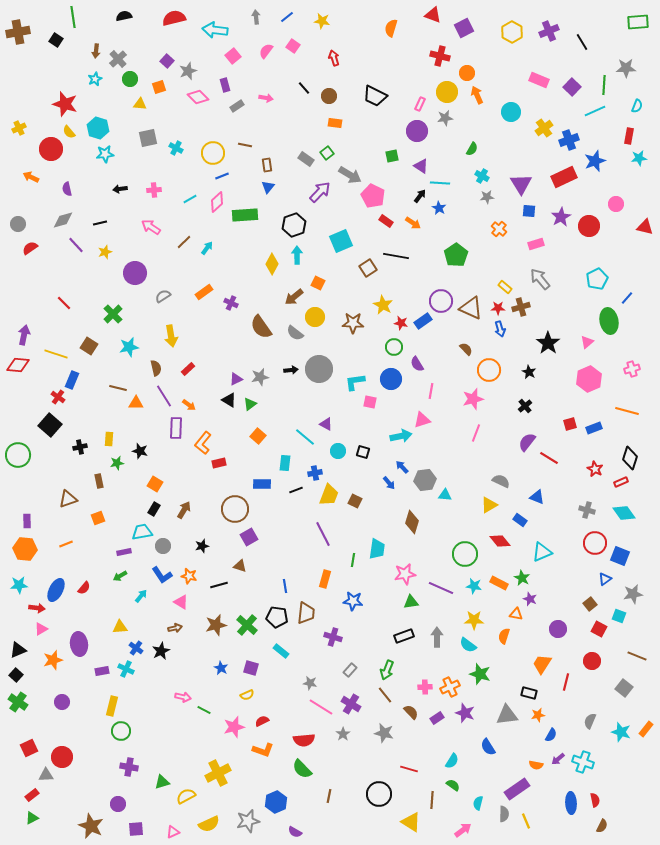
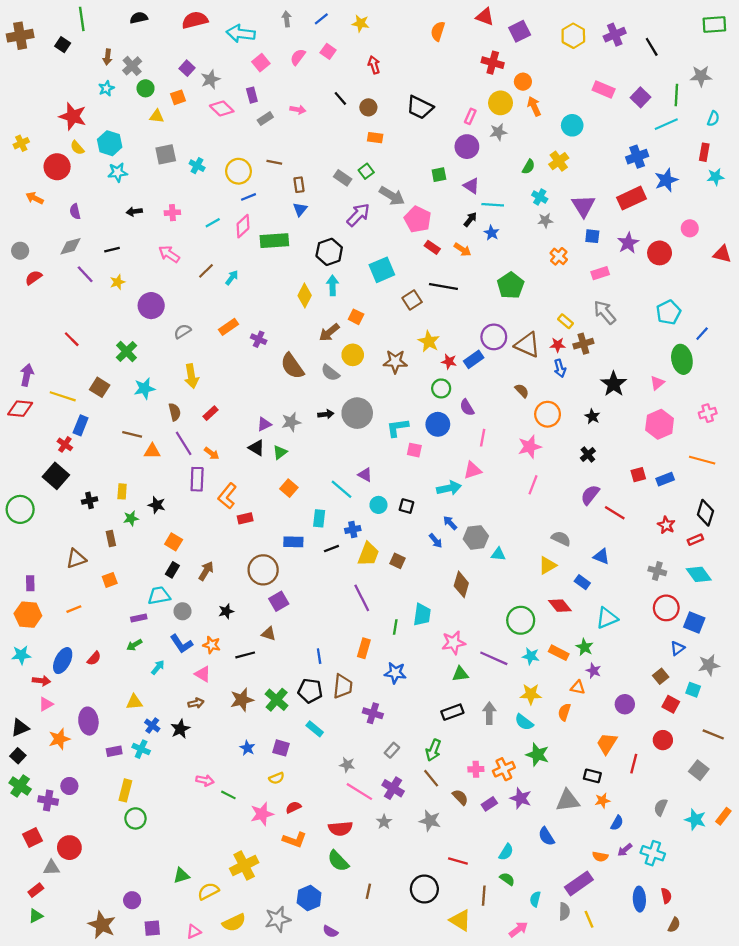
yellow cross: (544, 128) -> (559, 161), moved
purple cross: (129, 767) -> (48, 801), moved

